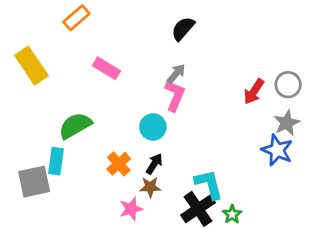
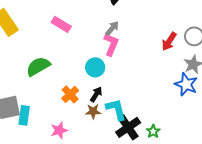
cyan rectangle: (56, 161) -> (24, 115), moved
cyan L-shape: (209, 184) -> (116, 109), moved
pink star: (131, 209) -> (59, 130), moved

